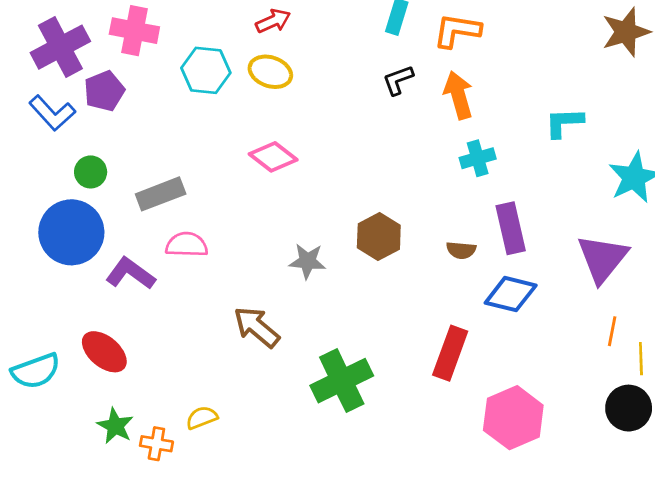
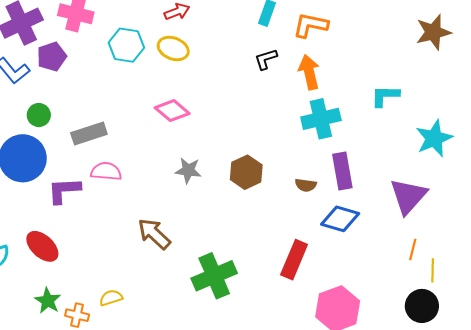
cyan cross: (478, 158) -> (321, 119), size x1.5
gray star: (307, 261) -> (188, 170), moved
purple L-shape: (130, 274) -> (64, 190), turned -42

